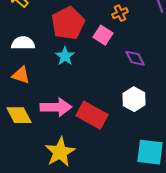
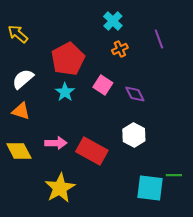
pink square: (103, 35) -> (103, 85), moved
white semicircle: (23, 43) -> (23, 79), turned -40
pink arrow: (56, 107) -> (56, 143), size x0.7

